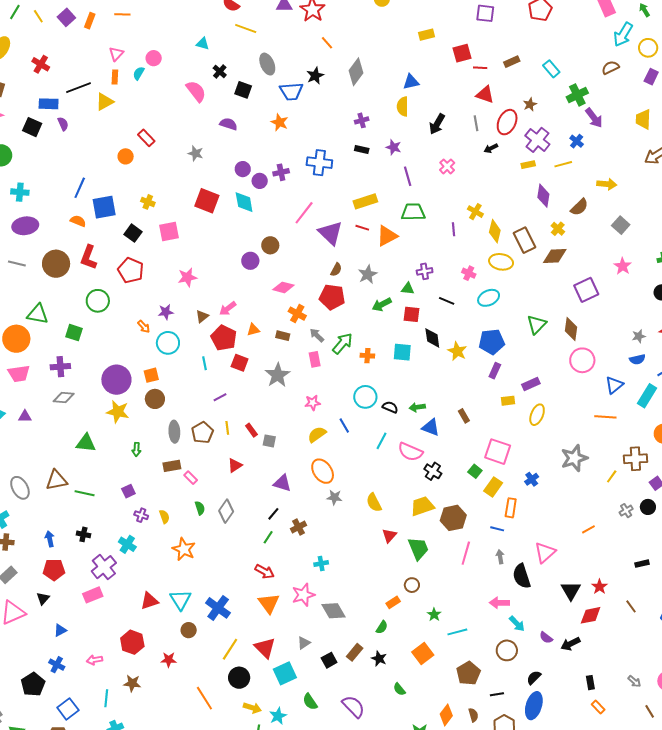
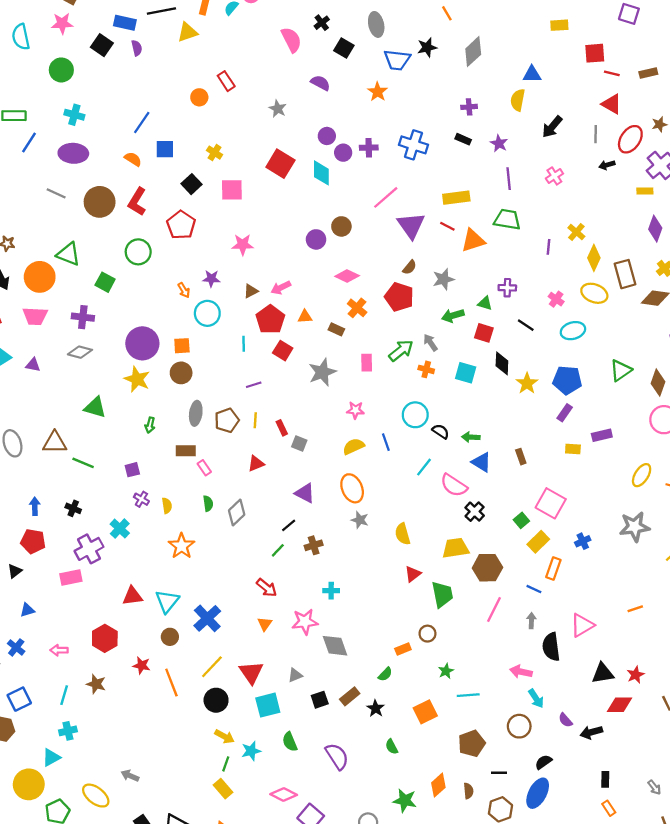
blue square: (104, 207) -> (165, 149), size x0.7
gray arrow: (317, 335) -> (430, 343), moved
yellow ellipse: (537, 415) -> (642, 475), moved
black triangle: (571, 591) -> (603, 673), turned 40
orange triangle: (269, 603) -> (265, 624), size x0.6
orange line: (204, 698) -> (171, 683), moved

